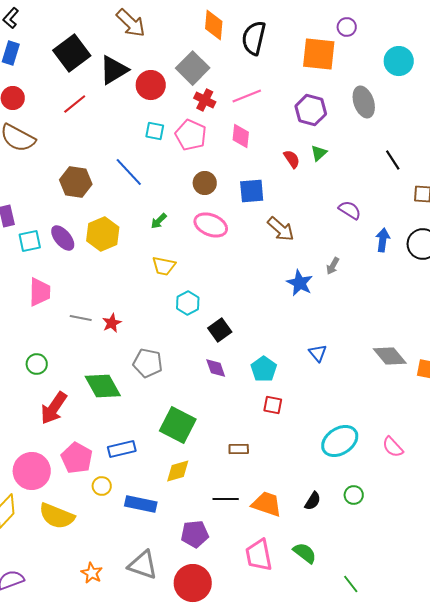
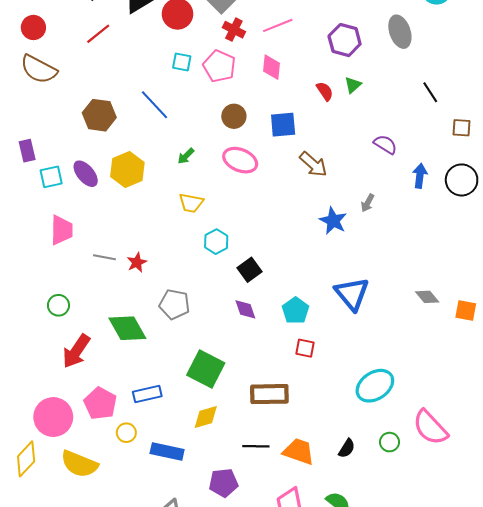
blue triangle: (318, 353) -> (352, 294), size x1.8
gray diamond: (390, 356) -> (427, 297), size x0.7
pink semicircle: (393, 447) -> (430, 427), moved, size x1.6
brown rectangle: (239, 449) -> (269, 394), size x1.8

